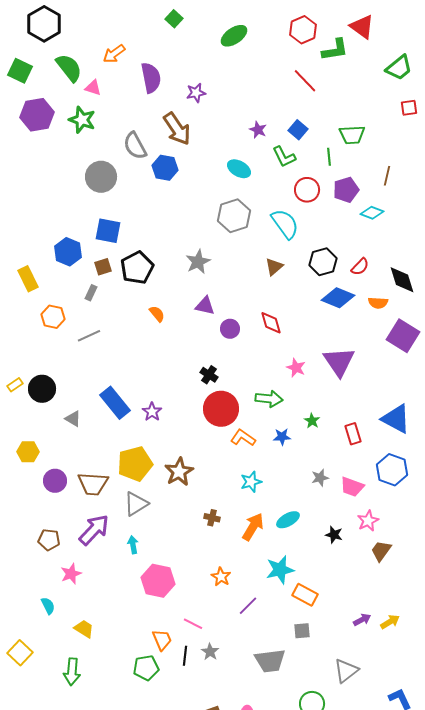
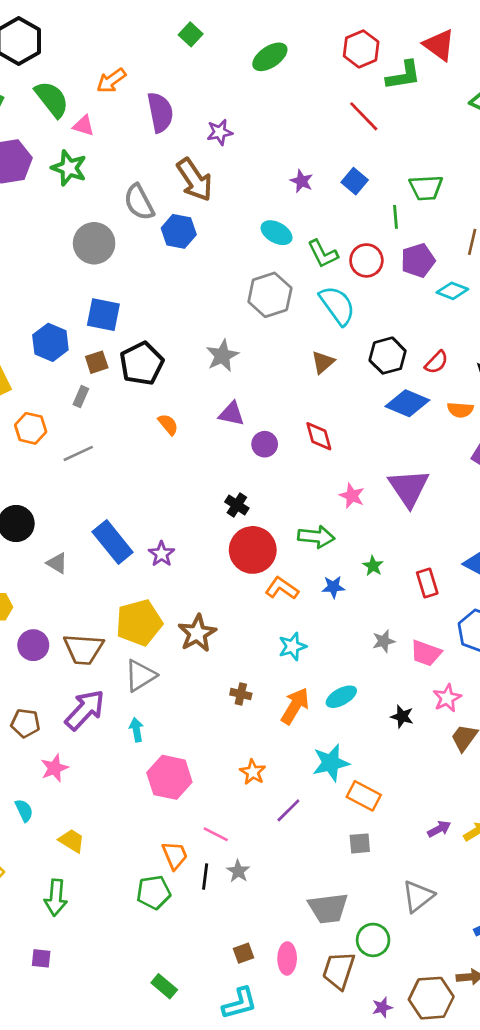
green L-shape: (284, 157) -> (323, 254), moved
gray trapezoid: (270, 661) -> (328, 908), moved

